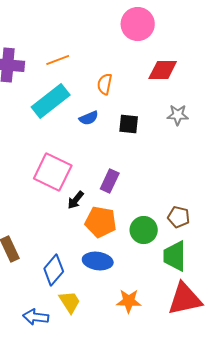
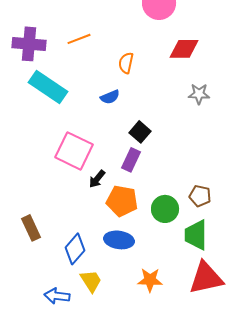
cyan rectangle: (51, 101) -> (48, 87), moved, turned 72
black square: (129, 124) -> (140, 132), moved, turned 35

